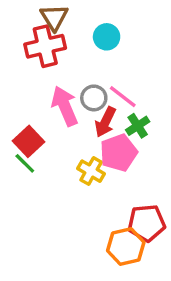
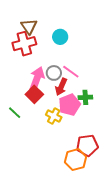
pink arrow: (65, 106) -> (37, 78), turned 45
green cross: (138, 126) -> (85, 97), moved, turned 32
red square: (28, 141) -> (34, 94), moved

